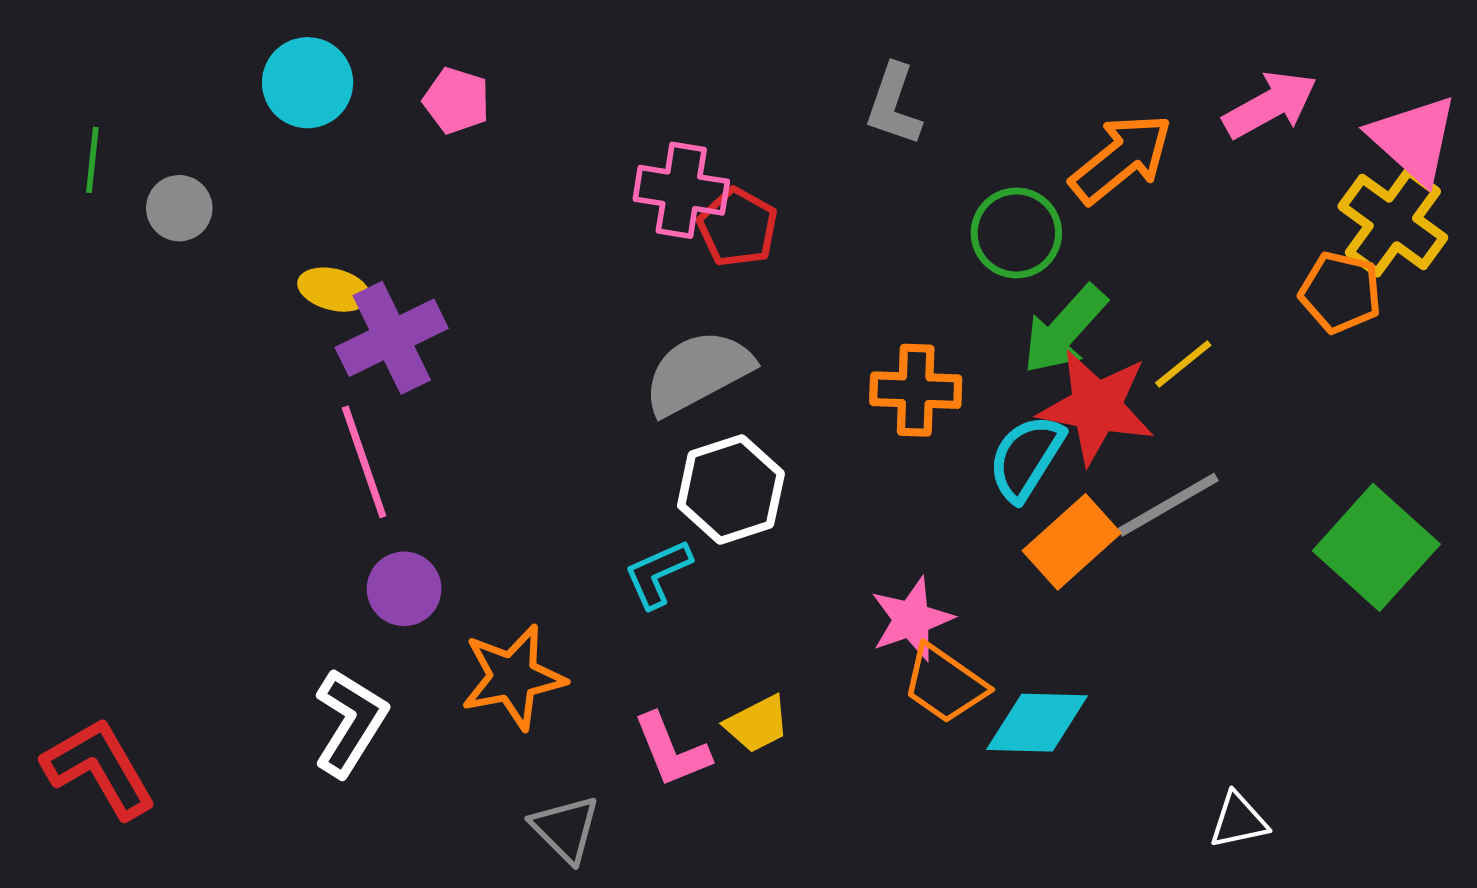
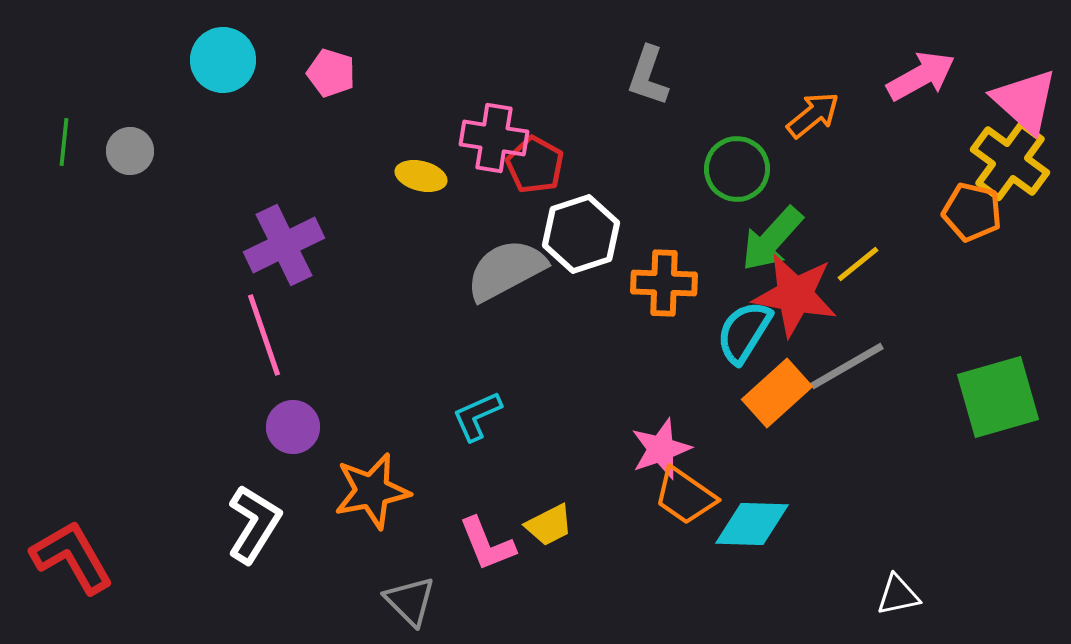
orange arrow: (1121, 159) -> (813, 115), size x0.7
green line: (92, 160) -> (64, 142), moved
yellow ellipse: (334, 290) -> (421, 176), moved
white hexagon: (731, 490) -> (581, 234), moved
green square: (1376, 547) -> (998, 397), turned 32

